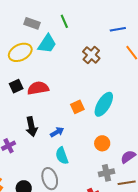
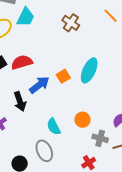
blue arrow: (57, 132) -> (39, 85), moved, size x1.5
orange circle: (102, 143) -> (82, 120), moved
gray cross: (106, 173) -> (100, 138), turned 35

